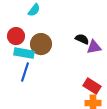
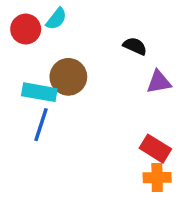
red circle: (16, 36) -> (26, 29), moved
black semicircle: (82, 39) -> (135, 46), moved

